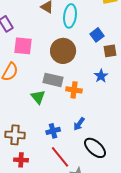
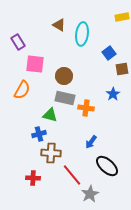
brown circle: (63, 51) -> (64, 76), moved, size x0.7
green triangle: (38, 97) -> (50, 115), turned -35
blue cross: (53, 131) -> (39, 134), moved
brown cross: (15, 135) -> (51, 153), moved

